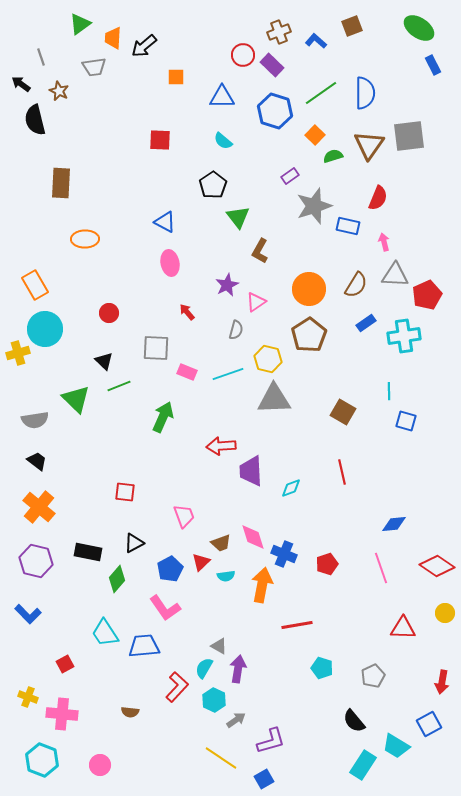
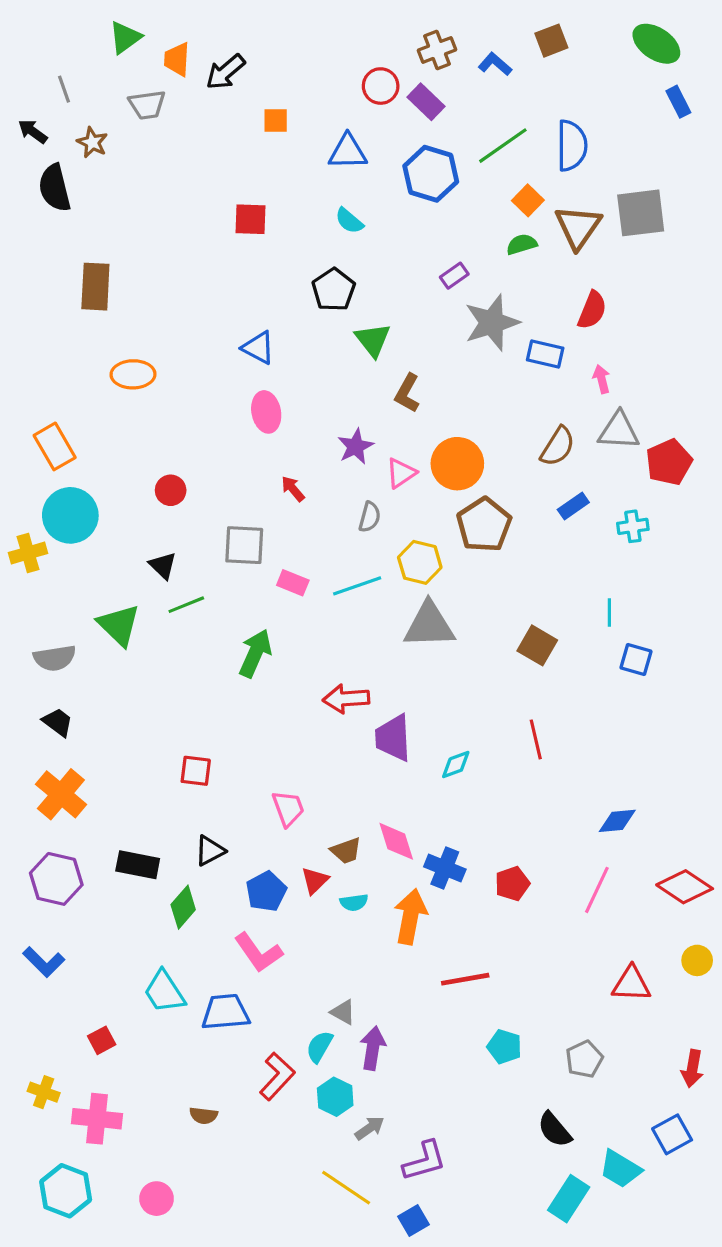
orange square: (315, 135) -> (528, 200), moved
orange circle: (309, 289) -> (457, 464), moved
cyan cross: (404, 336) -> (633, 526), size x0.6
pink line: (381, 568) -> (597, 890), turned 44

